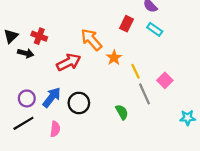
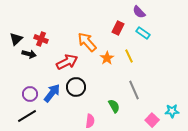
yellow line: (135, 71) -> (129, 56), moved
pink square: (165, 80) -> (152, 120), moved
black circle: (79, 103) -> (76, 87), moved
pink semicircle: (55, 129) -> (90, 121), moved

